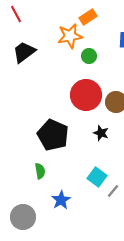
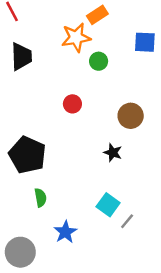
black trapezoid: (24, 52) -> (21, 56), turned 125
red circle: (86, 95) -> (72, 104), moved, size x0.5
black pentagon: (53, 135) -> (27, 155), moved

